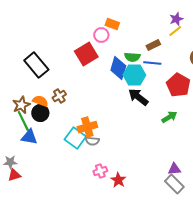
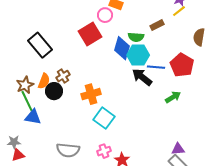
blue line: (152, 63) -> (156, 67), moved
orange semicircle: (40, 101) -> (44, 81), turned 91
black circle: (40, 113) -> (54, 91), moved
orange cross: (87, 127) -> (91, 94), moved
cyan square: (75, 138) -> (104, 118), moved
gray semicircle: (92, 141) -> (68, 150), moved, size x1.6

